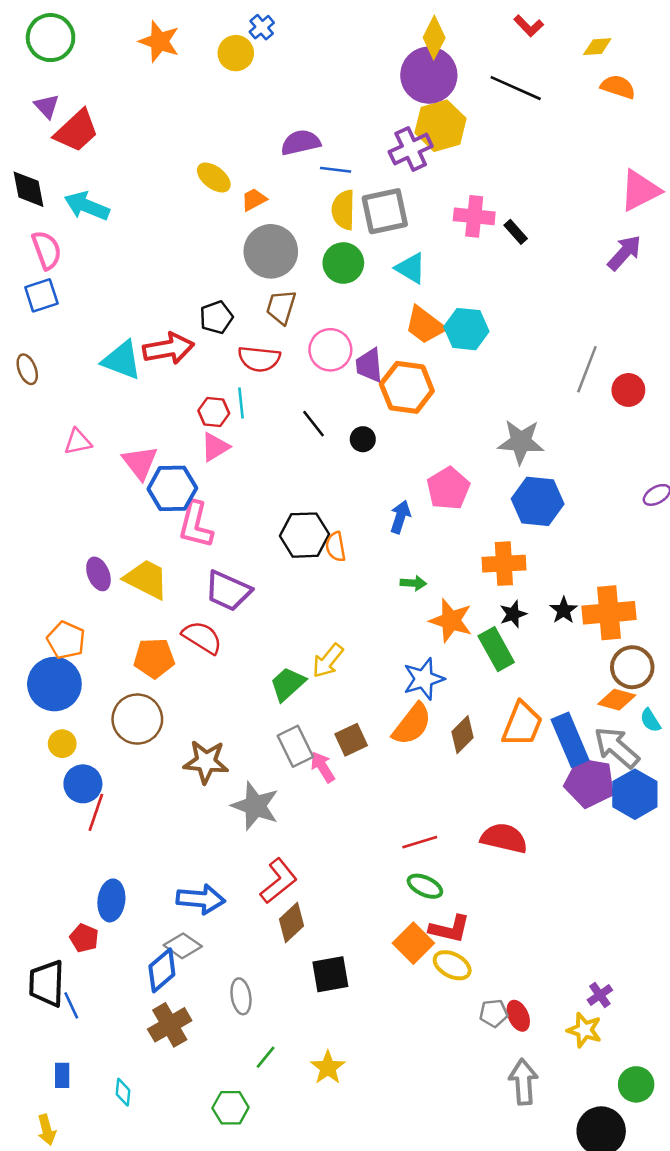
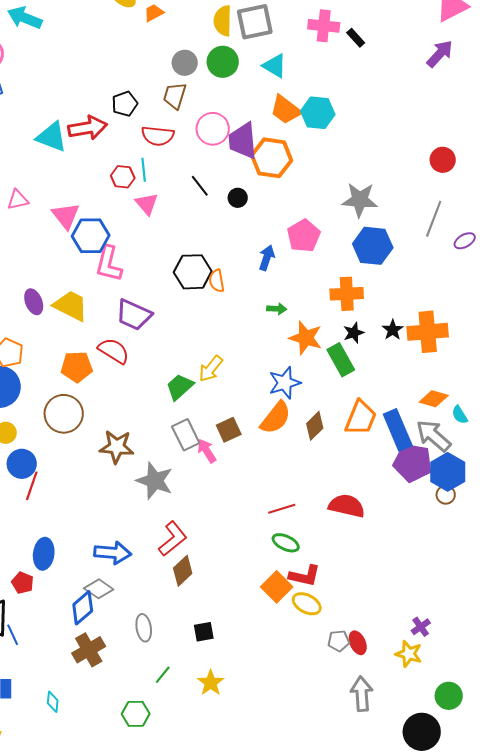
gray circle: (271, 251) -> (185, 63), moved, size x0.6
purple trapezoid: (369, 365) -> (243, 141), size x1.4
gray line: (587, 369) -> (434, 219), moved
pink triangle: (215, 447) -> (147, 204), moved, turned -40
brown circle: (632, 667) -> (446, 495), moved, size x0.6
black square: (330, 974) -> (204, 632), moved, size x0.7

